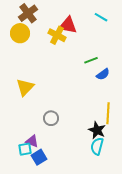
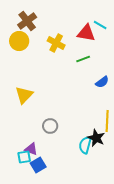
red triangle: (68, 25) -> (86, 33), moved
green line: (91, 60) -> (83, 59), moved
cyan semicircle: (97, 146) -> (85, 145), moved

